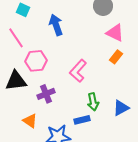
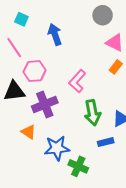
purple cross: (46, 94) -> (45, 104), size x1.4
green arrow: (93, 102) -> (92, 113), size x1.4
blue rectangle: (82, 120) -> (106, 142), moved

